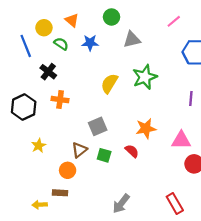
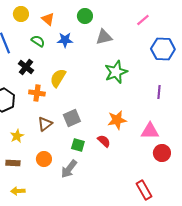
yellow circle: (44, 28) -> (21, 14), moved
yellow semicircle: (109, 83) -> (58, 78), moved
brown triangle: (79, 150) -> (45, 124), moved
brown rectangle: (60, 193) -> (13, 163), moved
gray arrow: (121, 204) -> (69, 169), moved

